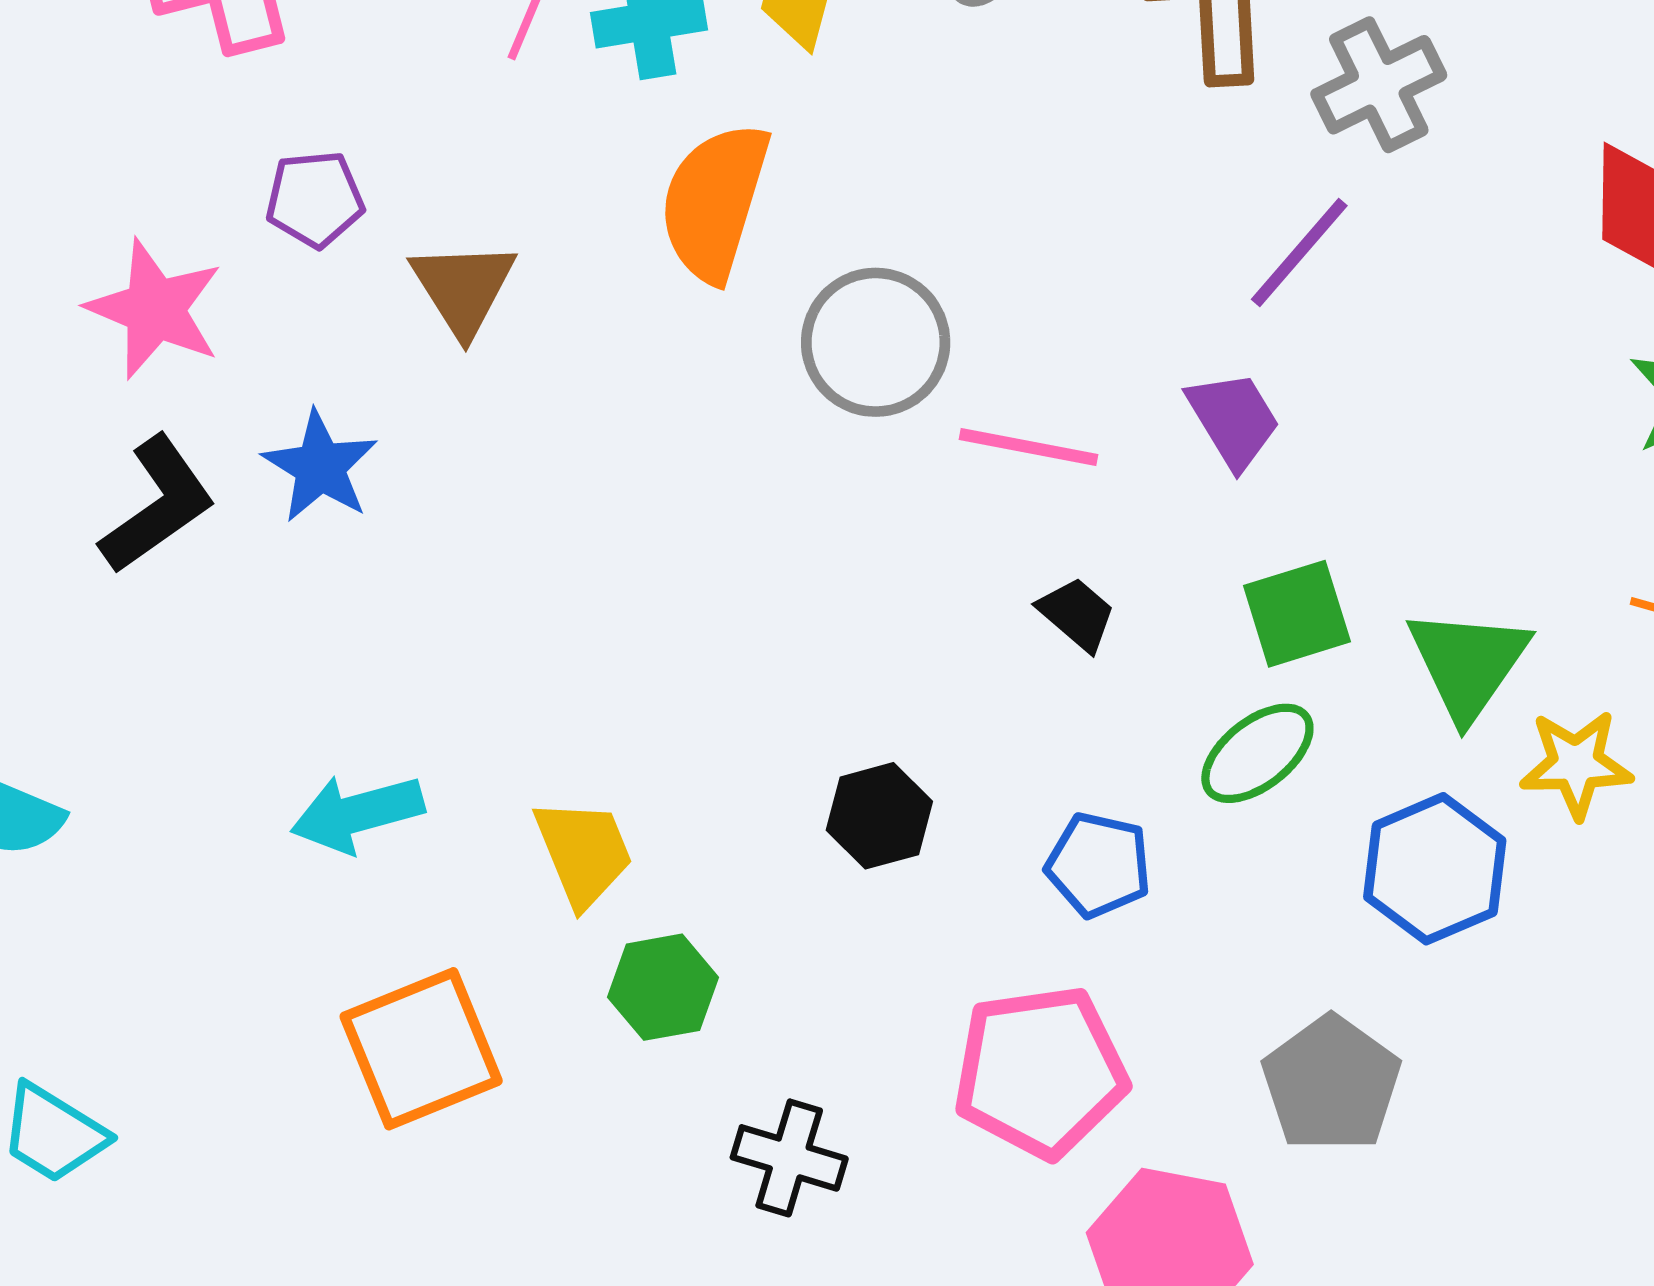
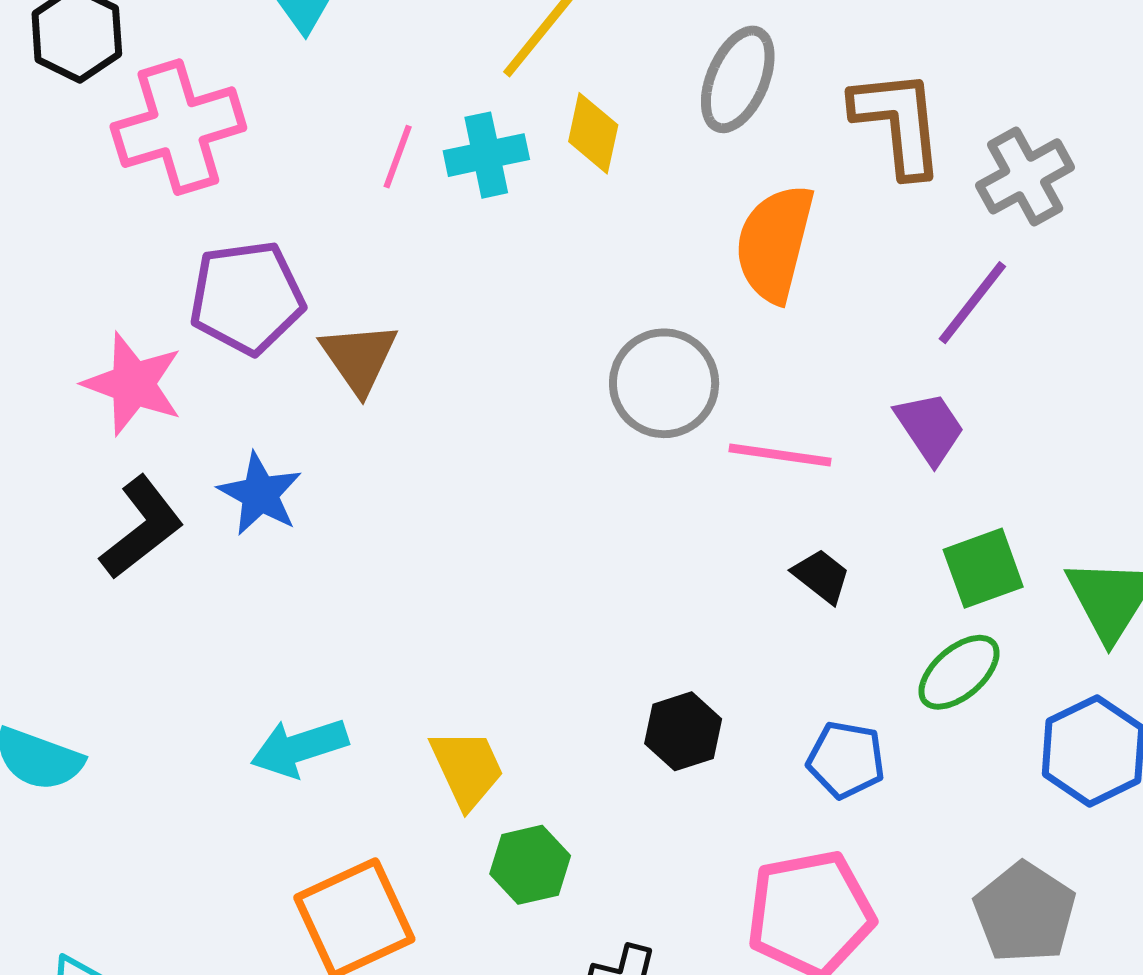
purple pentagon: (315, 199) -> (247, 297), size x1.6
orange semicircle: (714, 202) -> (775, 243), moved

